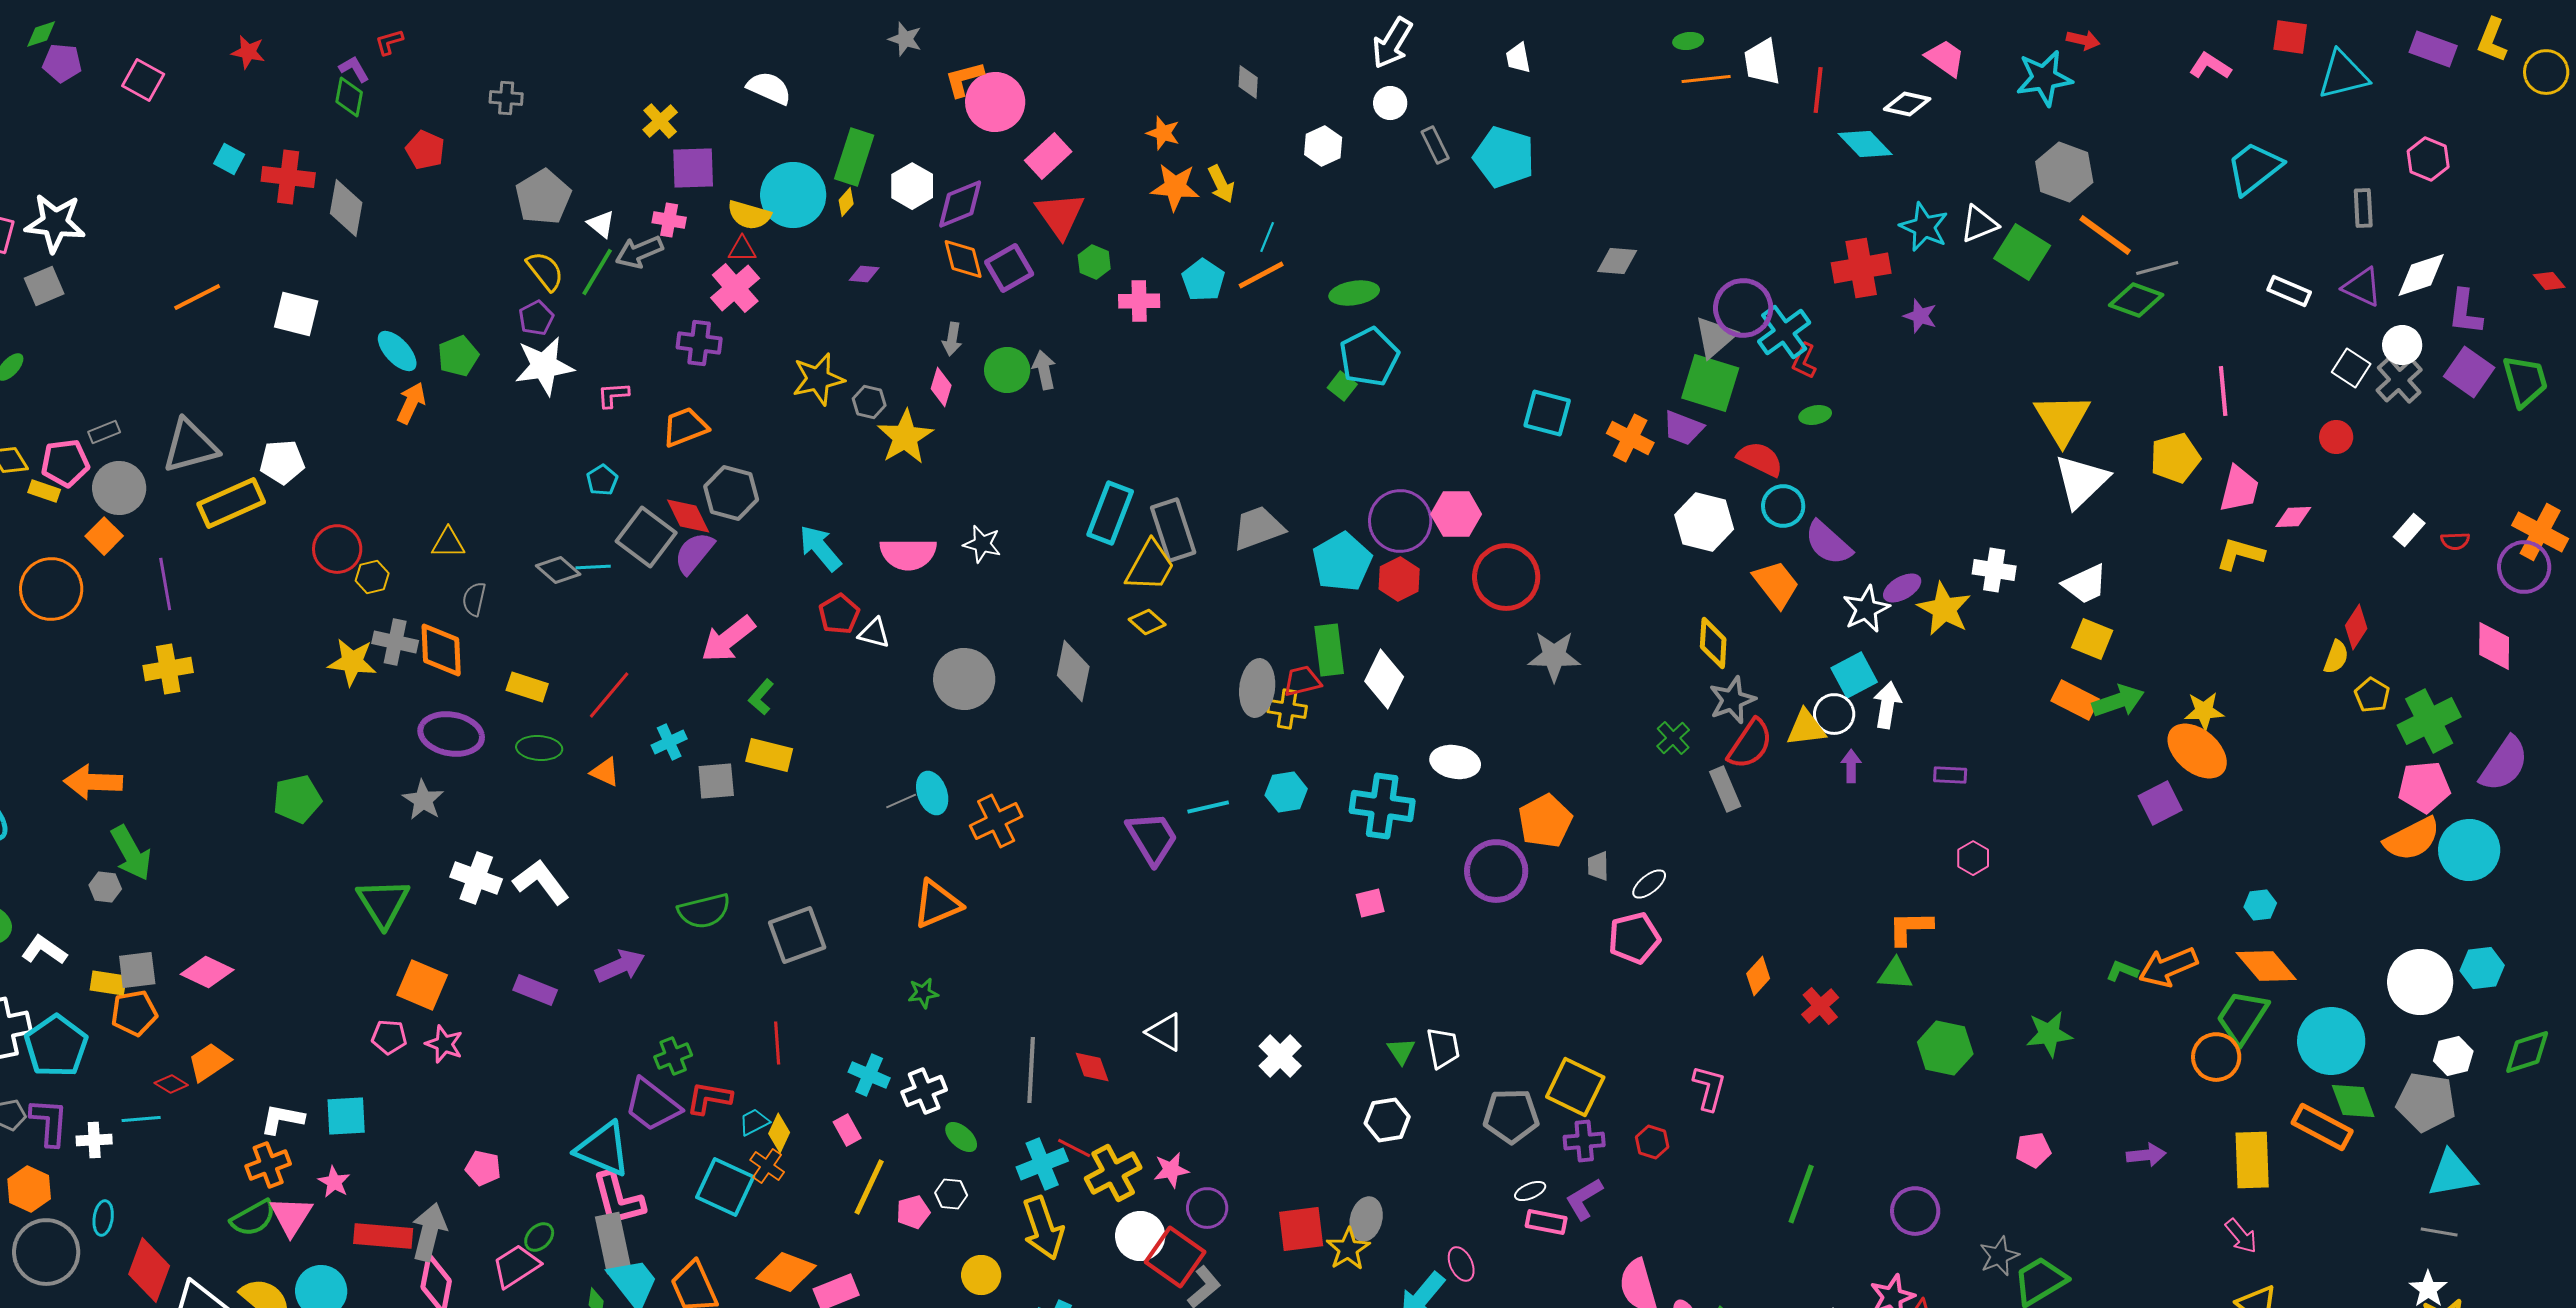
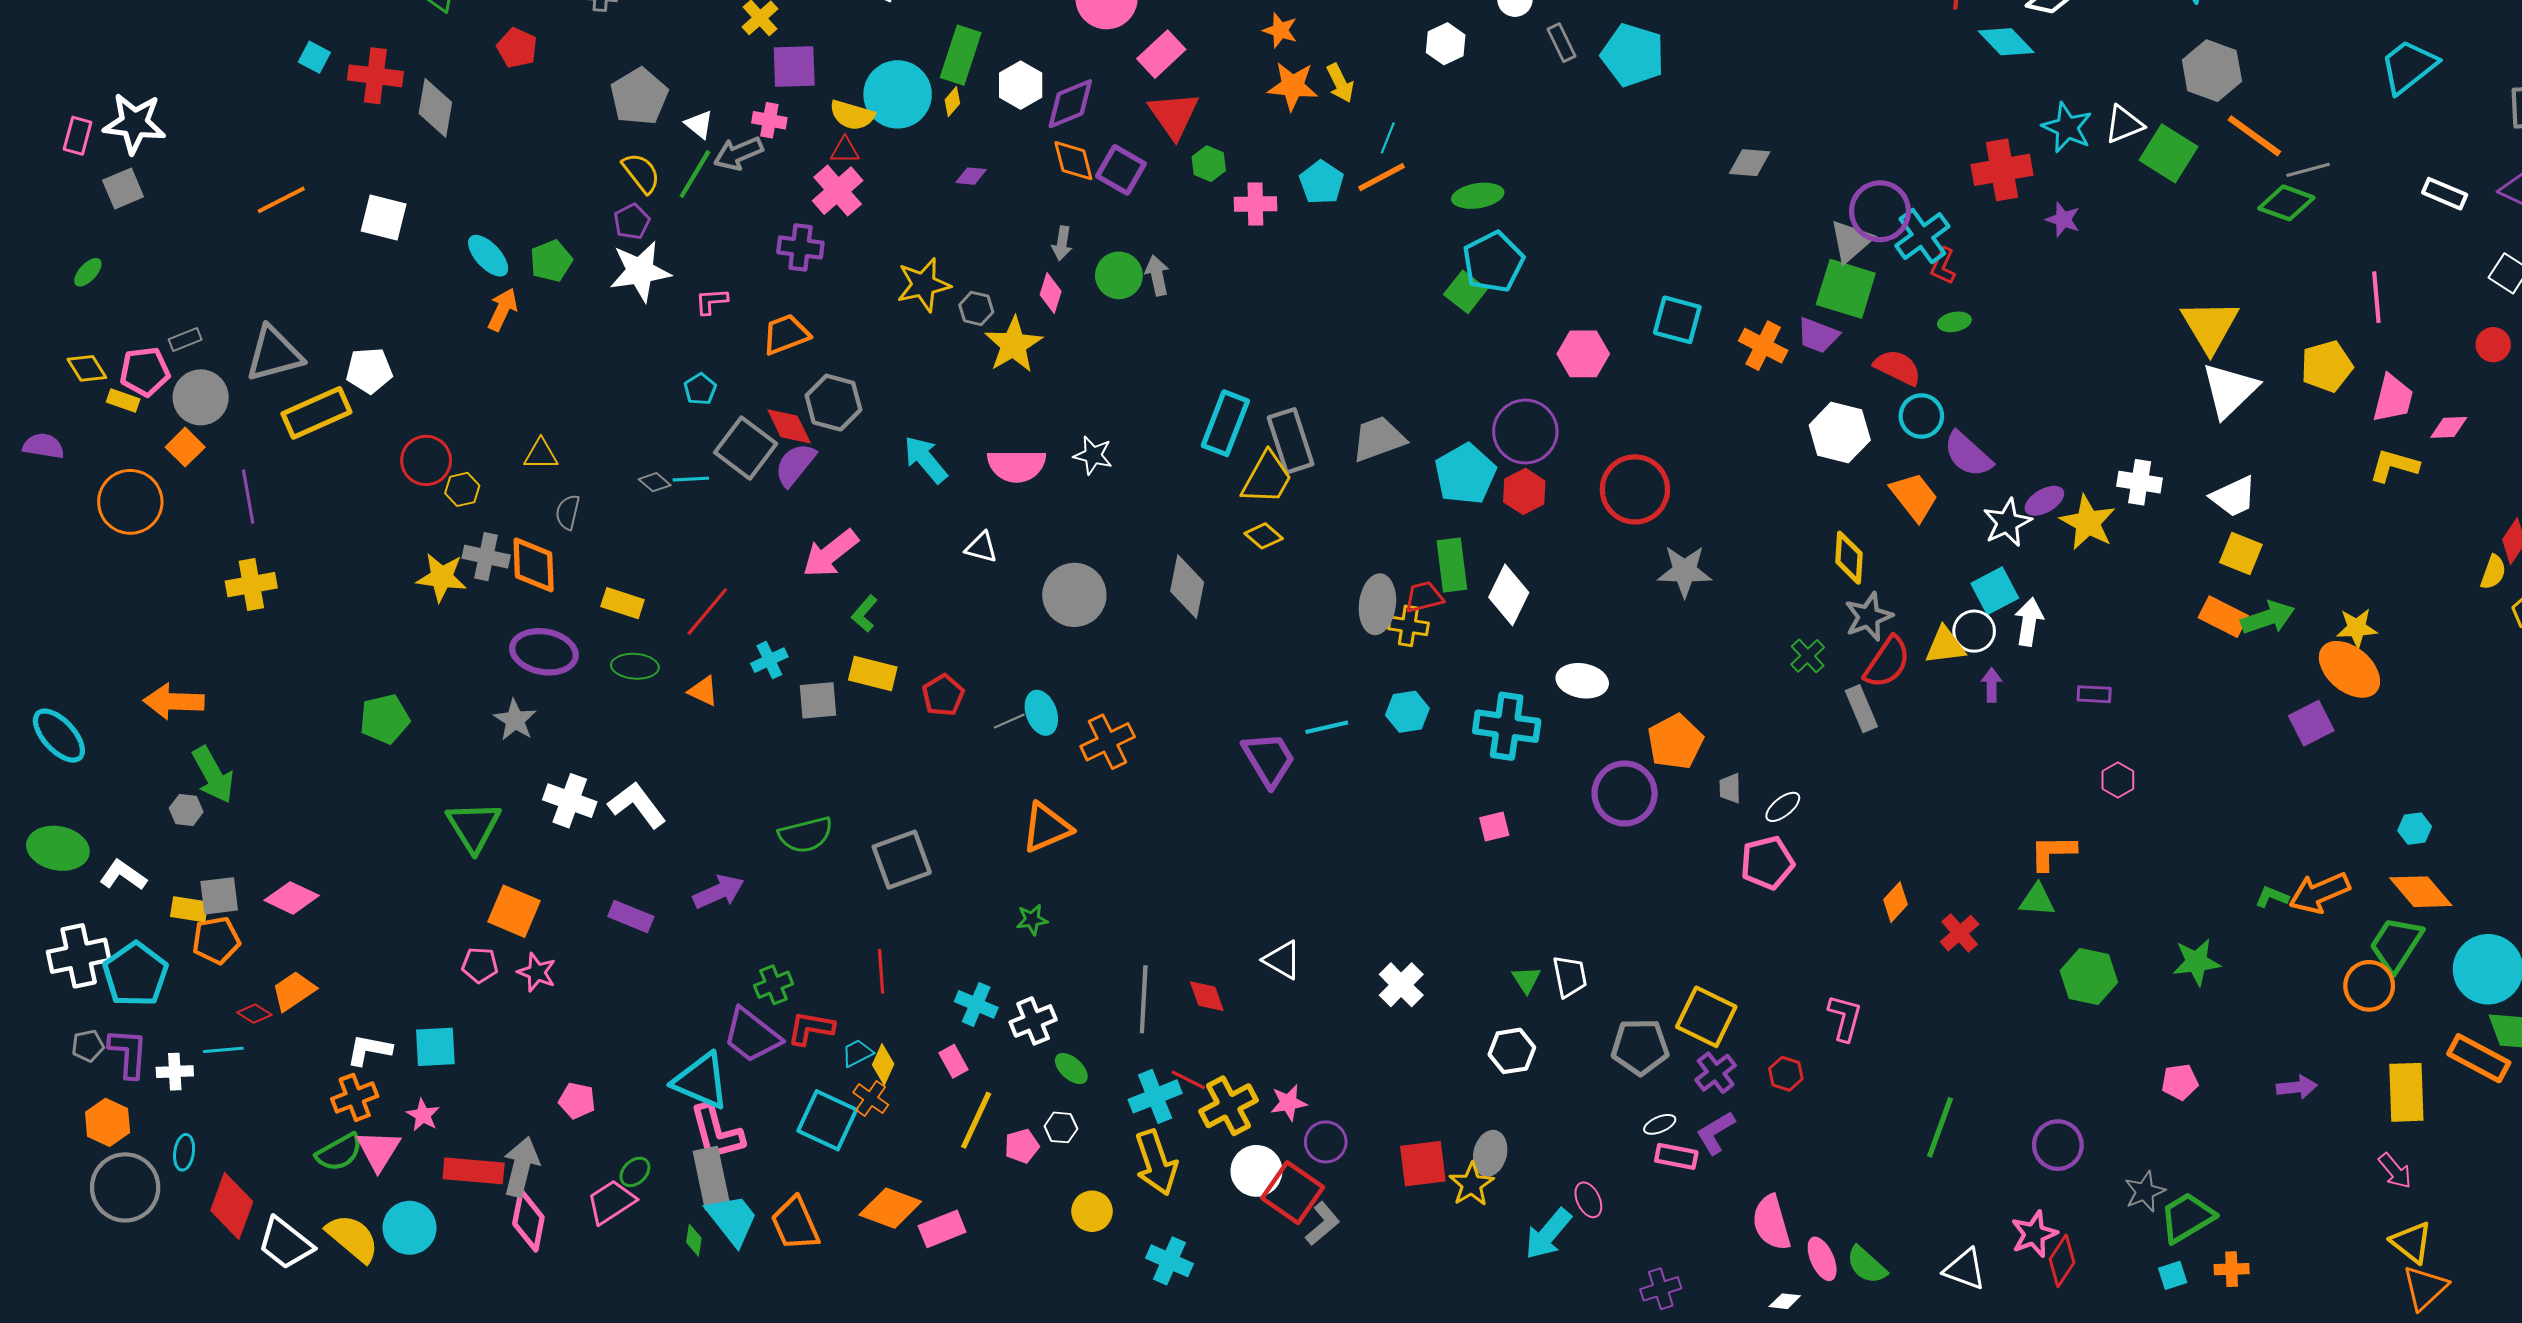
purple square: (1009, 268) -> (1121, 170), turned -30
green square: (1342, 386) -> (1465, 292), size x1.4
pink hexagon: (1456, 514) -> (1583, 354), moved
gray diamond: (558, 570) -> (655, 482), size x0.7
red pentagon: (839, 614) -> (943, 695), moved
purple cross: (1584, 1141) -> (1716, 1073), turned -33

